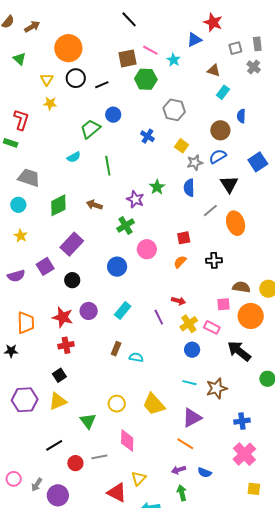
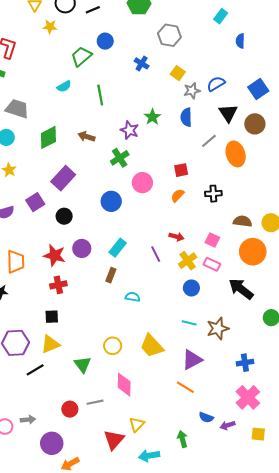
yellow star: (50, 103) -> (50, 27), moved
brown circle: (220, 130) -> (255, 124), moved
pink square: (224, 304) -> (212, 240), moved, turned 32
brown rectangle: (116, 349) -> (111, 275), moved
black square: (59, 375) -> (52, 317), turned 32
black line: (54, 445) -> (35, 370), moved
purple arrow: (179, 470) -> (227, 425), moved
gray arrow: (37, 485) -> (28, 420), moved, turned -128
red triangle: (117, 493) -> (114, 440), turned 45

